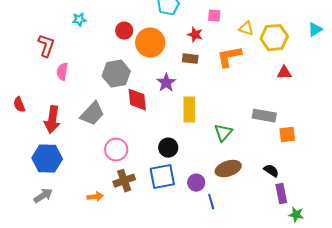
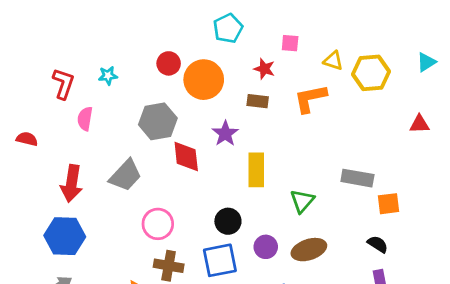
cyan star: (79, 20) -> (108, 76), moved
red triangle: (284, 73) -> (420, 124), moved
red semicircle: (19, 105) -> (27, 139), moved, turned 126
black semicircle: (271, 171) -> (378, 244), moved
brown cross: (124, 181) -> (169, 266), turned 30
purple circle: (196, 183) -> (266, 247), moved

